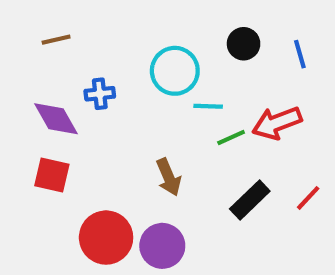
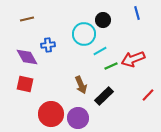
black circle: (244, 44) -> (103, 20), moved
blue line: (300, 54) -> (137, 13), moved
cyan line: (208, 106) -> (100, 51), turned -32
black rectangle: (250, 200) -> (104, 96), moved

